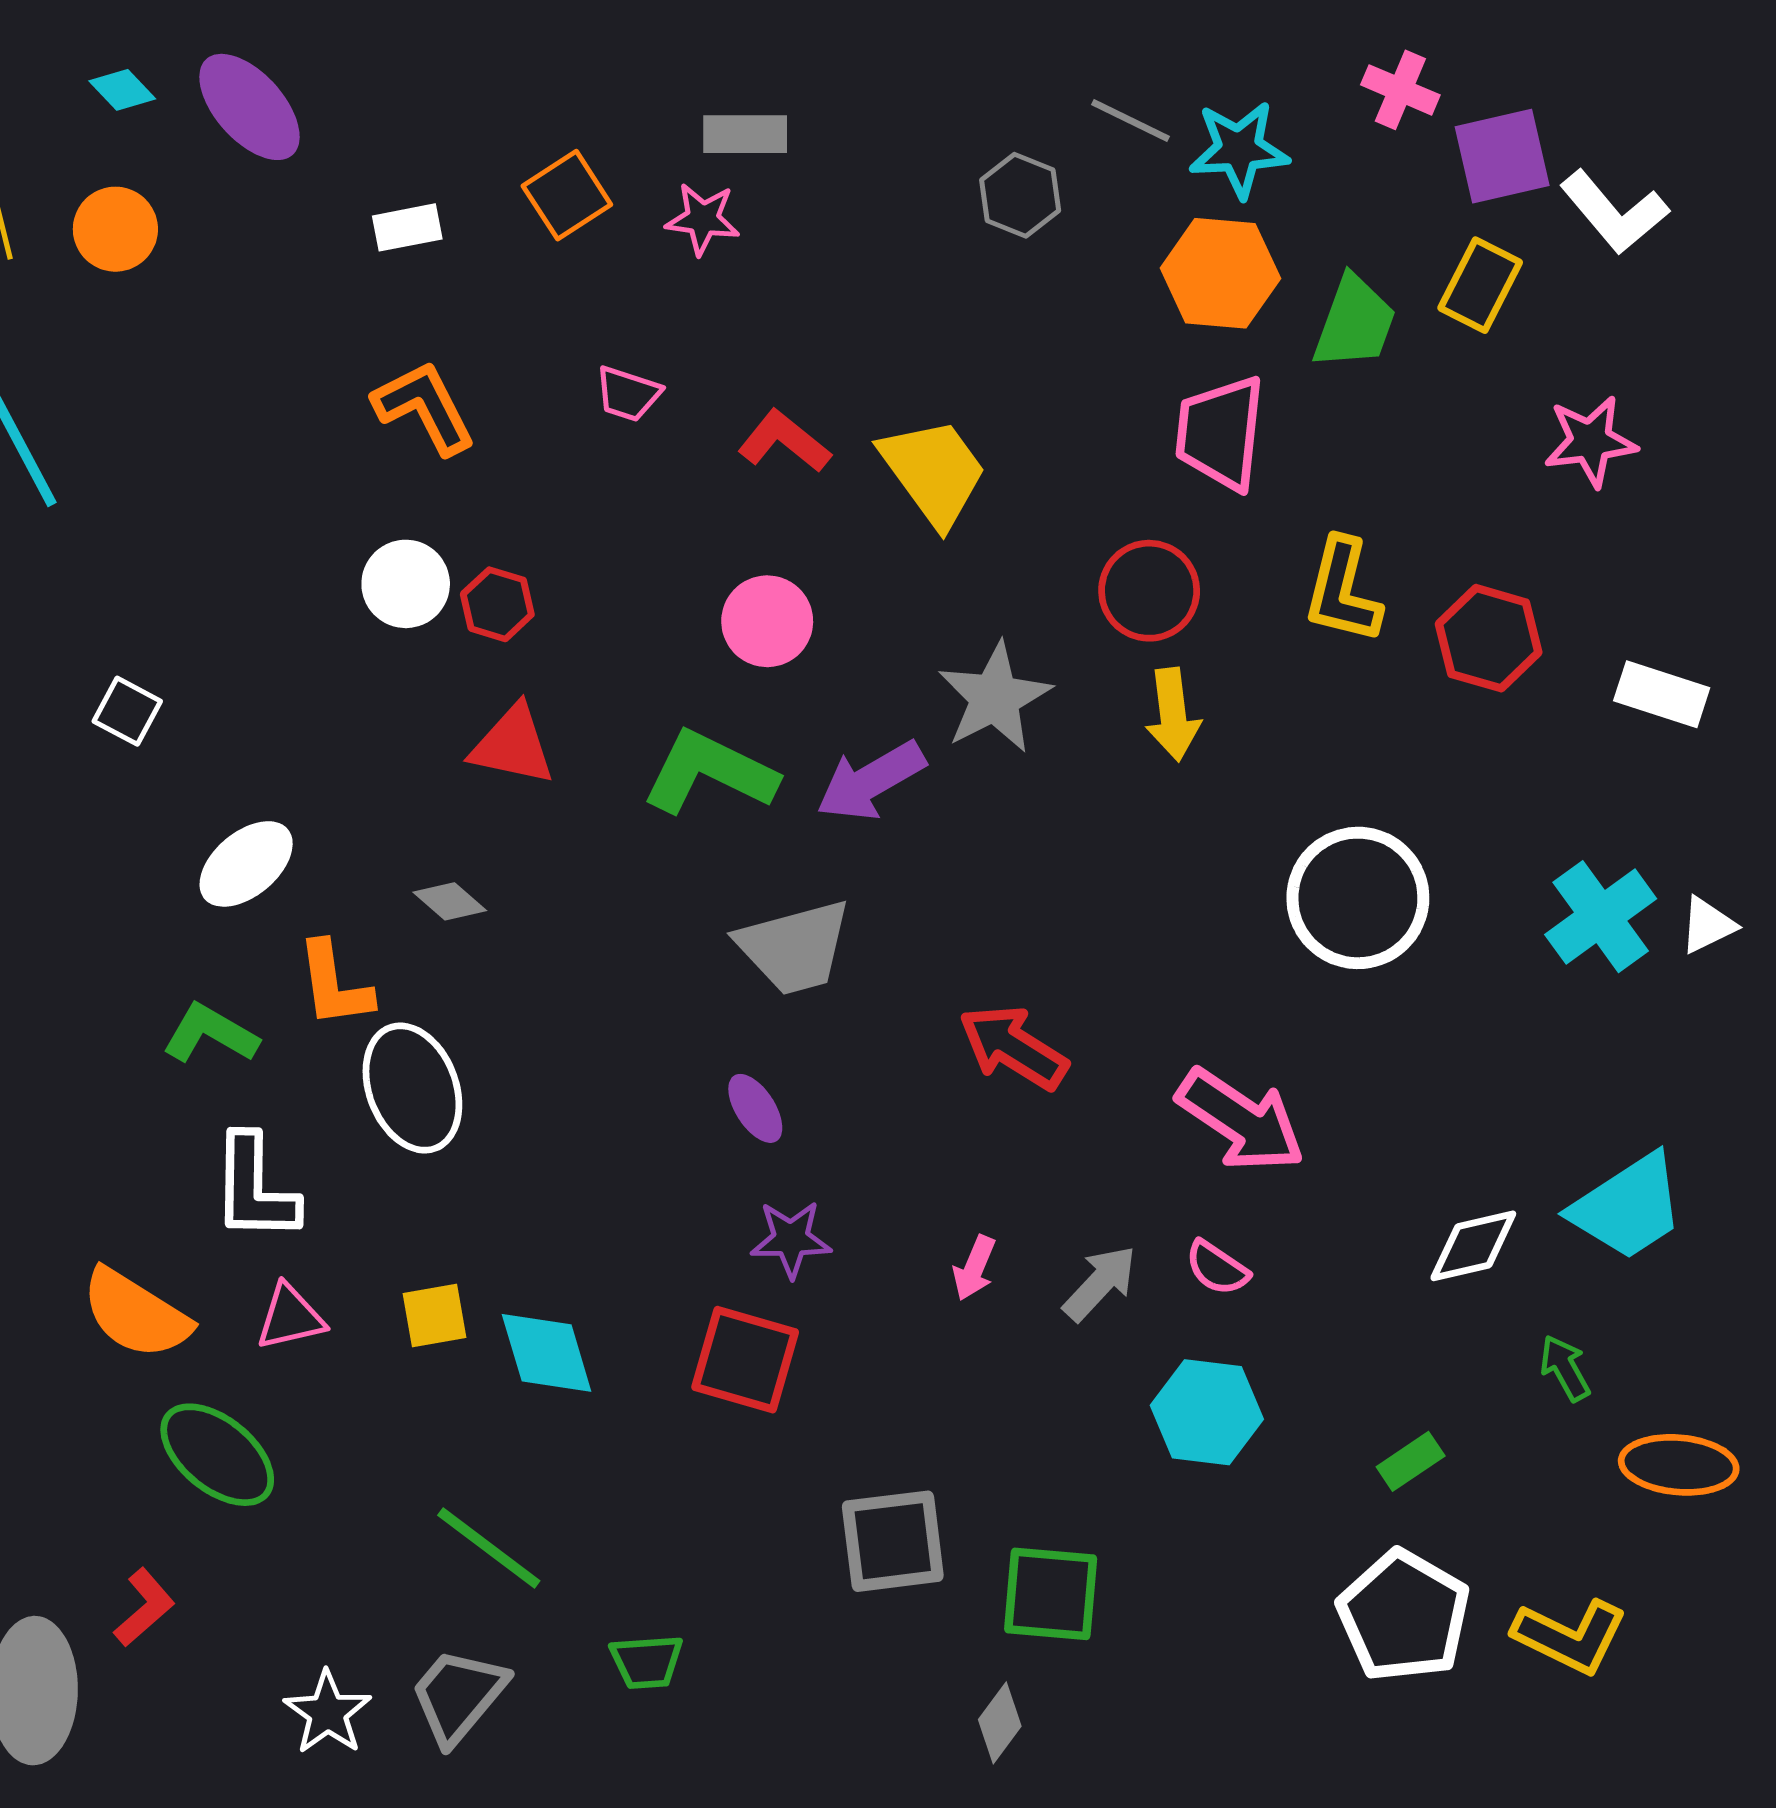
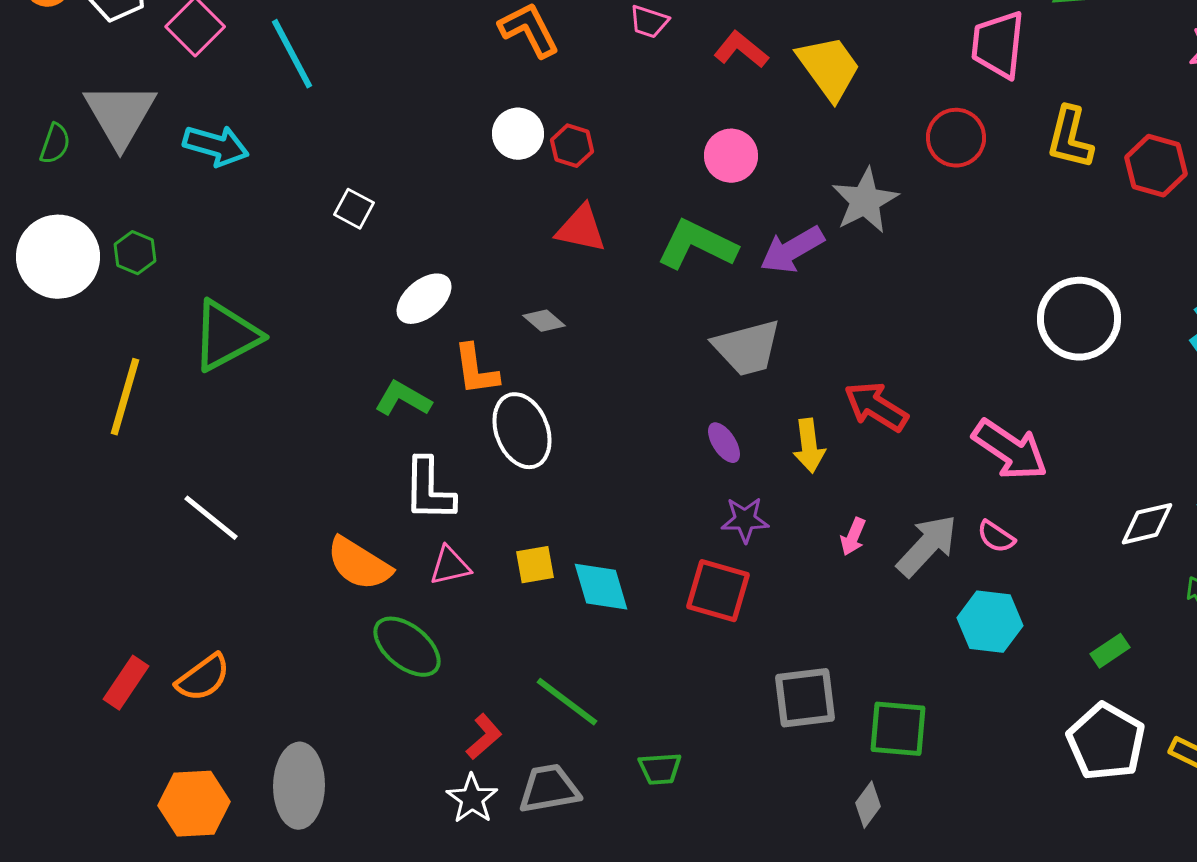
yellow arrow: (1173, 715) -> (809, 446), moved
gray arrow: (1100, 1283) -> (927, 546), size x1.4
red L-shape: (144, 1607) -> (484, 737), moved
gray trapezoid: (458, 1696) -> (549, 789), turned 40

